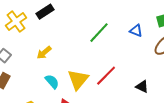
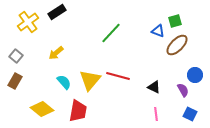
blue triangle: (136, 31) -> (158, 31), moved
red line: (106, 76) -> (118, 76), turned 60

